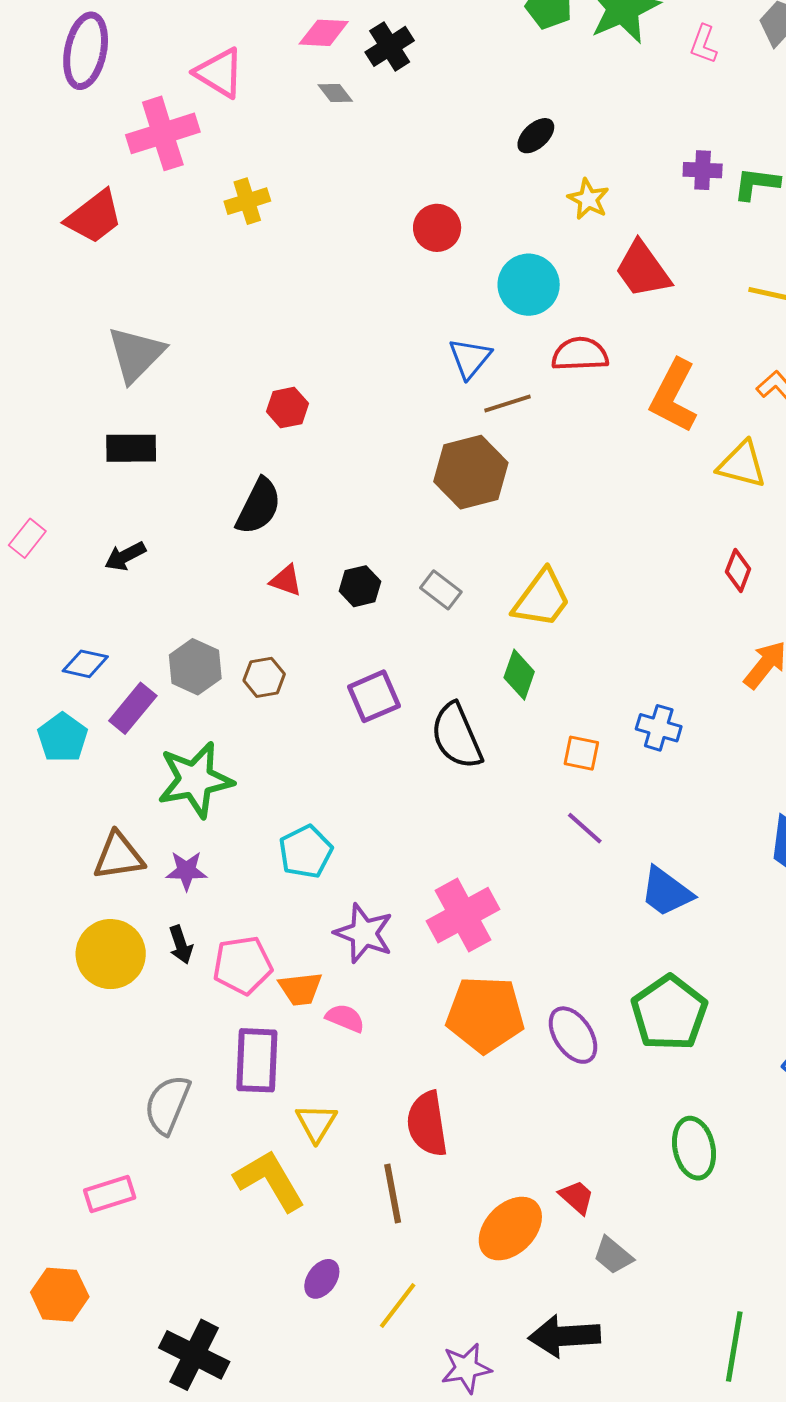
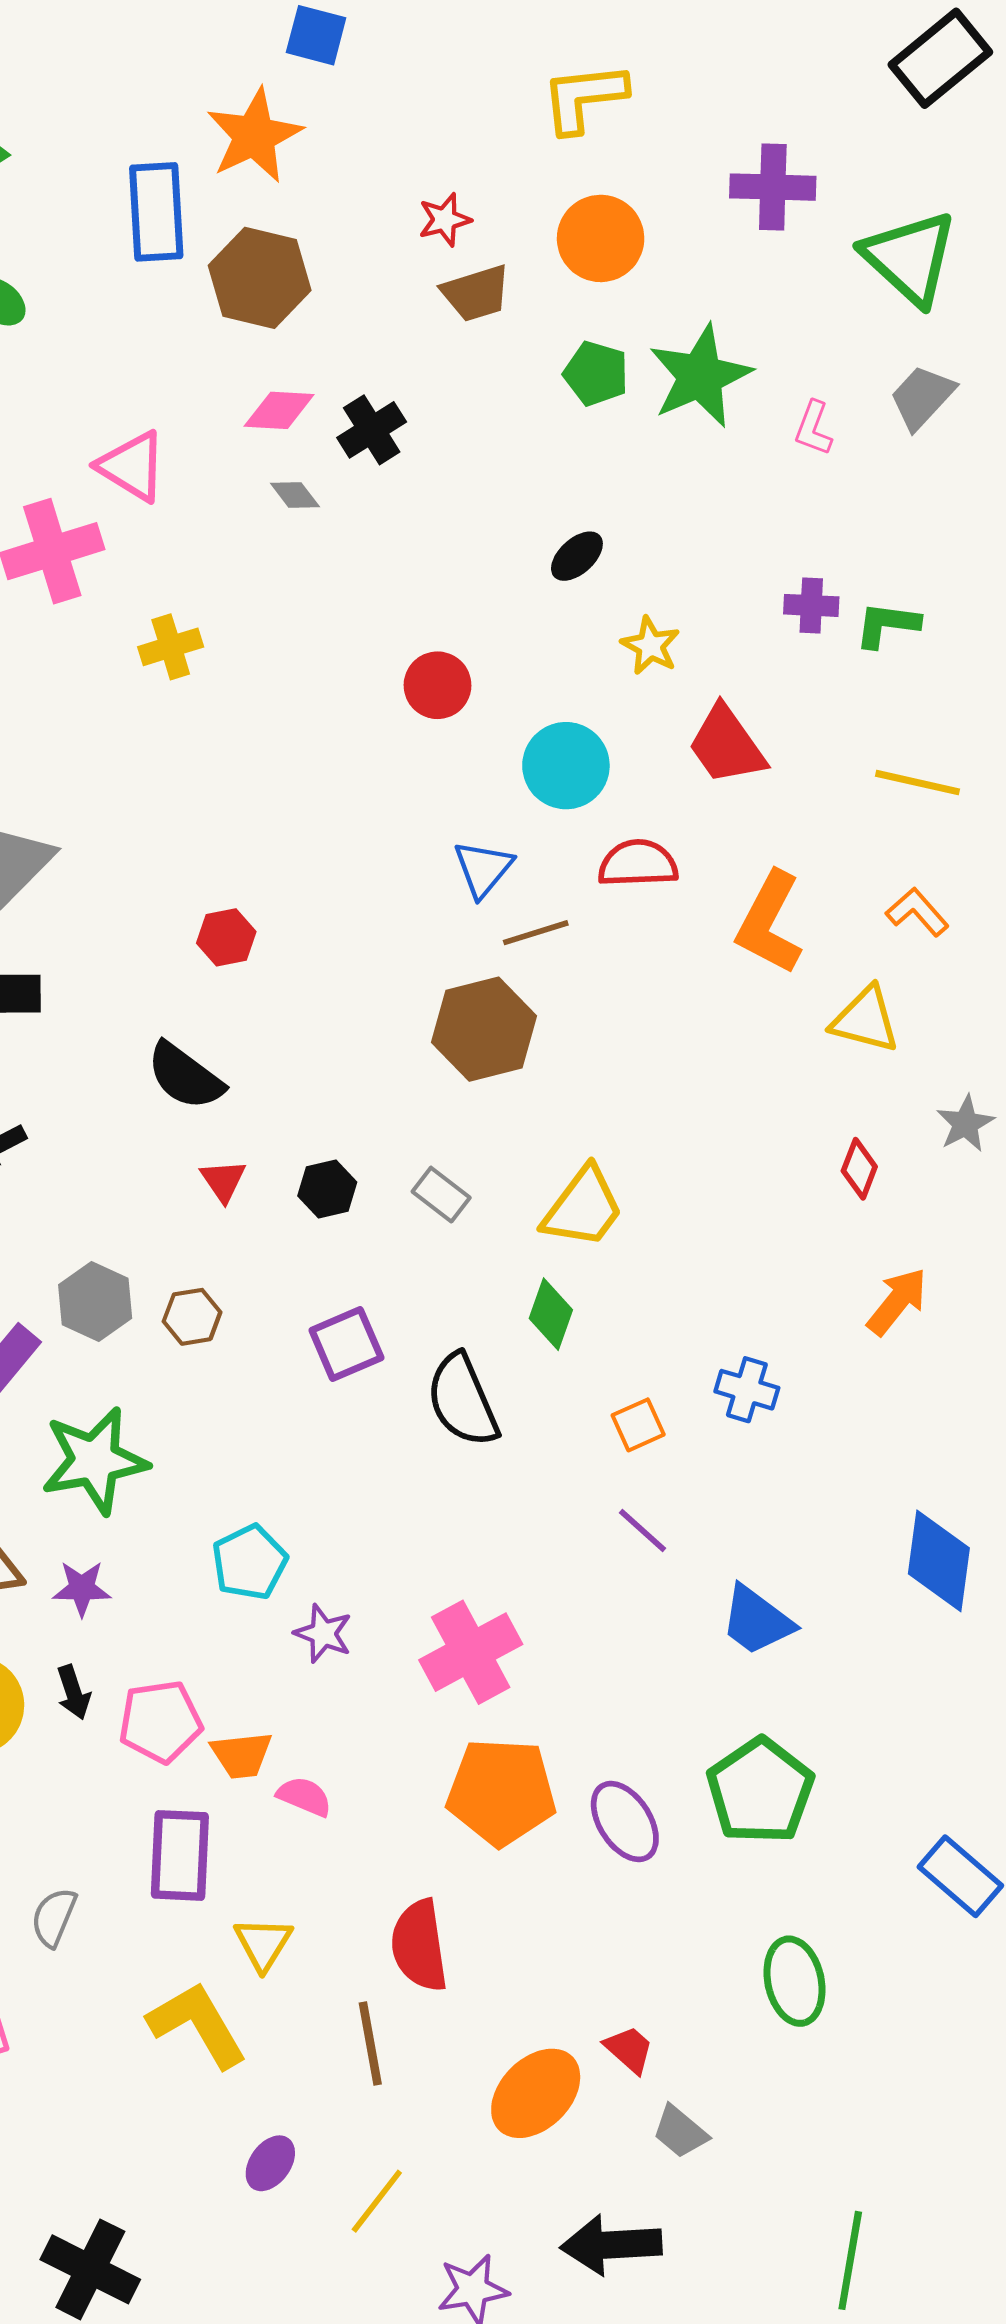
black semicircle: (259, 506) -> (185, 1076), turned 100
red triangle: (286, 581) -> (223, 1181), turned 36
orange square: (581, 753) -> (638, 1425), turned -36
purple star: (364, 933) -> (323, 1634), moved, size x0.7
gray semicircle: (167, 1105) -> (54, 1917), size x0.7

